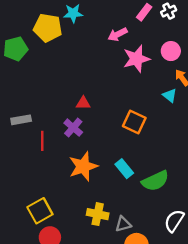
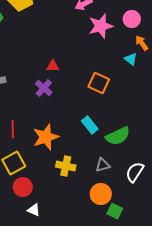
red line: (42, 141) -> (13, 129), moved
orange star: (83, 166) -> (46, 137), moved
gray triangle: (123, 224) -> (103, 165), moved

